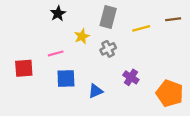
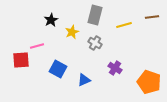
black star: (58, 14) -> (51, 20), moved
gray cross: (108, 49) -> (95, 43), turned -32
pink line: (56, 53) -> (37, 46), moved
blue square: (66, 79) -> (58, 69), turned 30

